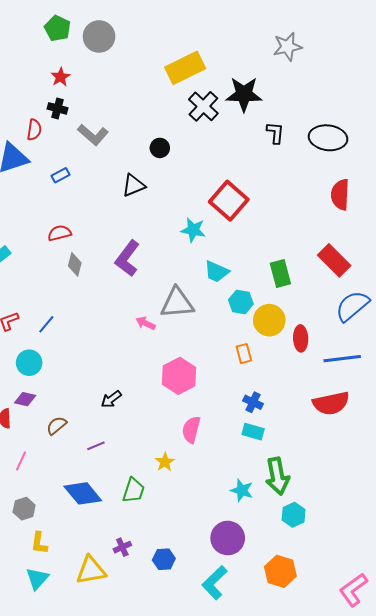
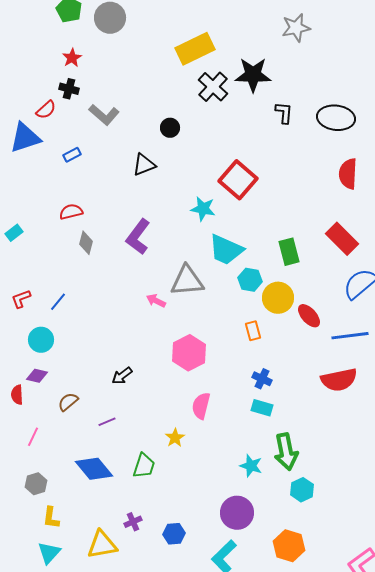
red semicircle: (34, 130) -> (46, 110), turned 40
cyan trapezoid: (217, 272) -> (226, 250), size x1.4
red ellipse: (301, 338) -> (309, 316), turned -40

